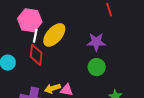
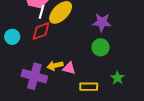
red diamond: (36, 55) -> (41, 31), turned 60

